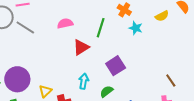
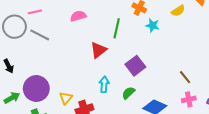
pink semicircle: (65, 23) -> (78, 16), moved
brown line: (171, 80) -> (185, 77), moved

